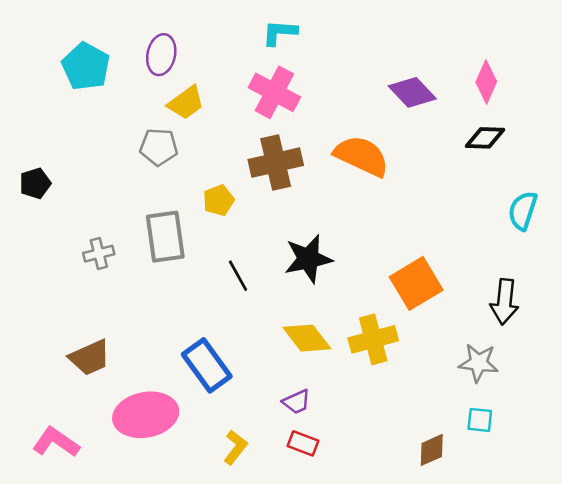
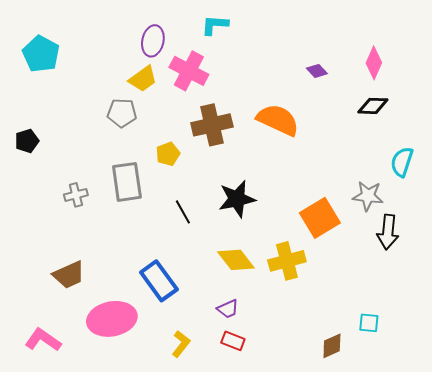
purple ellipse: (161, 55) -> (153, 41), moved
cyan pentagon: (86, 66) -> (41, 54), moved
pink cross: (274, 92) -> (189, 71), moved
purple diamond: (412, 92) -> (317, 71), size x0.6
gray star: (479, 363) -> (368, 196), moved

